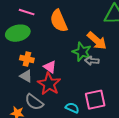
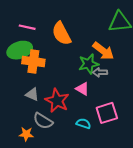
green star: (82, 52) -> (89, 64), turned -30
orange cross: (27, 59) -> (33, 61), moved, size x1.5
pink triangle: (50, 67) -> (82, 89), moved

